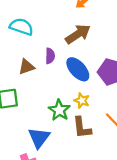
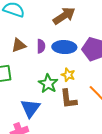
purple semicircle: (50, 56) -> (41, 46), moved
blue ellipse: (78, 69) -> (64, 47), turned -45

